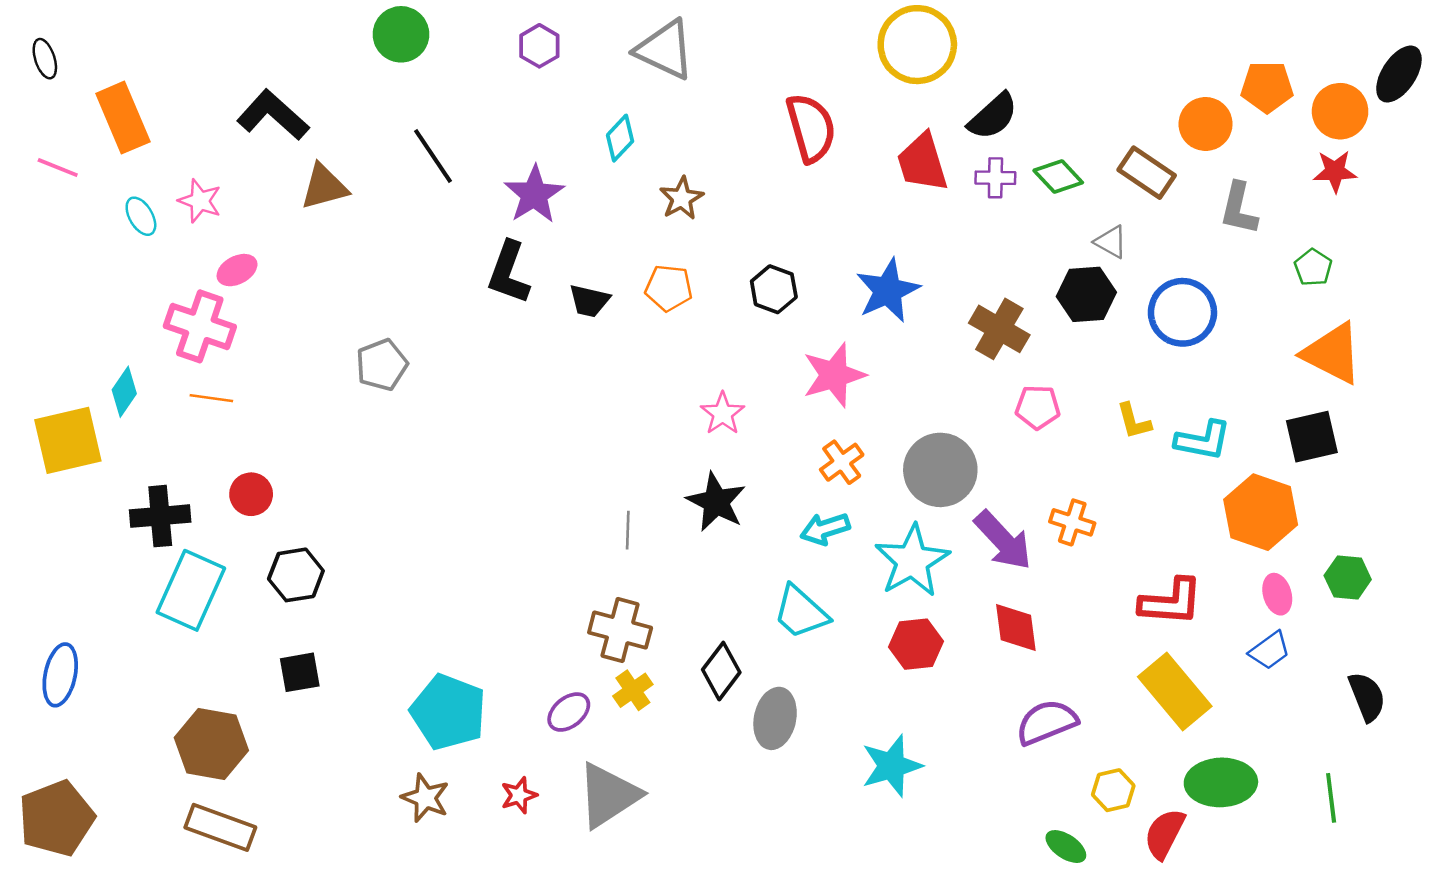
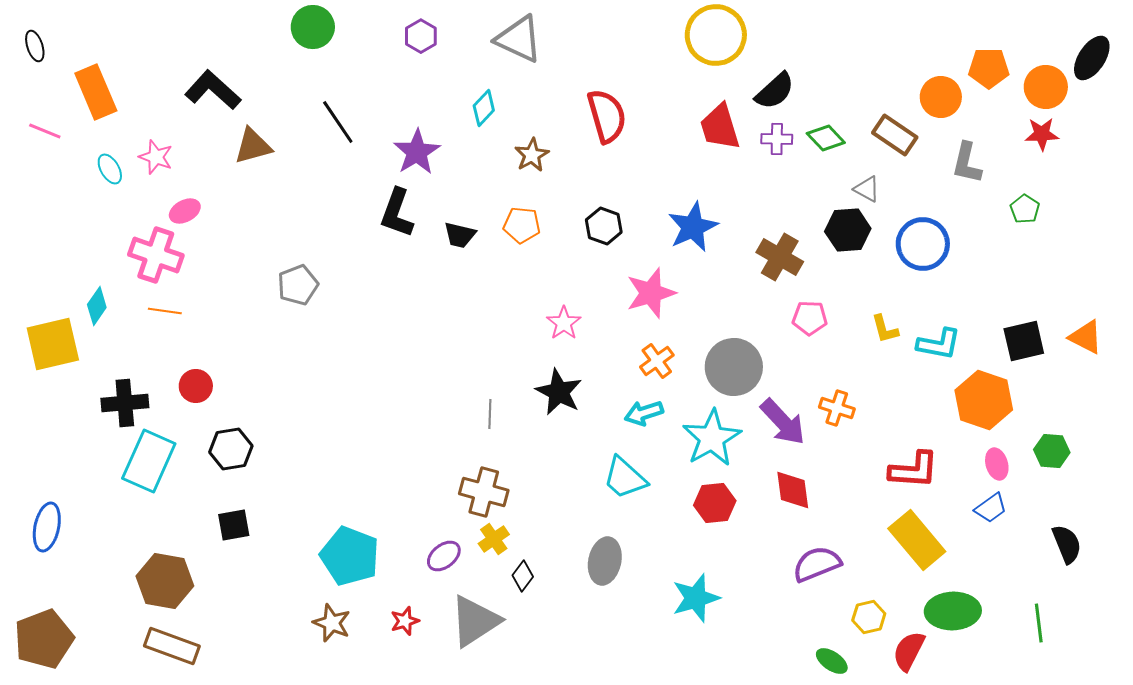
red semicircle: (811, 128) -> (607, 116), moved
orange triangle: (1332, 353) -> (1086, 337), moved, size x0.7
black diamond: (721, 671) -> (523, 576), moved, size x0.7

